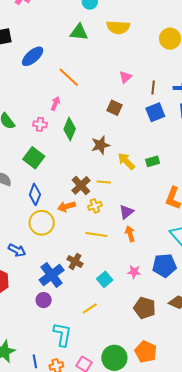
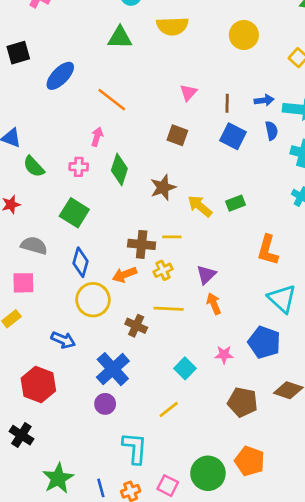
blue square: (155, 112) -> (233, 136), turned -36
brown cross: (81, 185) -> (142, 244), turned -36
brown cross: (75, 261) -> (136, 326), moved
blue pentagon: (164, 266) -> (264, 342), turned 30

